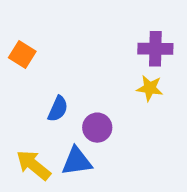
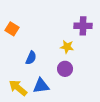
yellow star: (150, 88) -> (67, 47), moved
purple circle: (97, 128) -> (65, 69), moved

